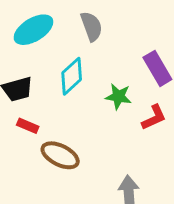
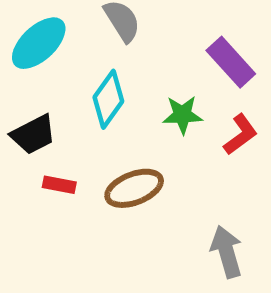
brown ellipse: (60, 155) -> (134, 188), moved, turned -36

